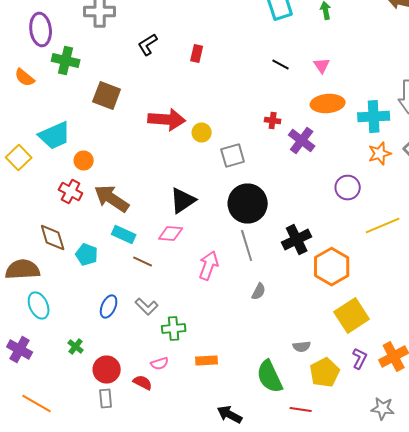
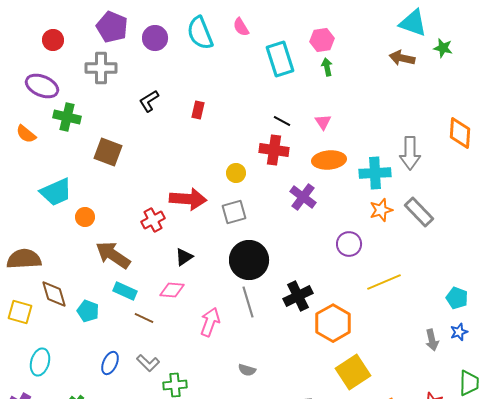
purple ellipse: (41, 30) -> (42, 86), turned -60
red arrow: (167, 120) -> (188, 199), moved
red cross: (273, 120) -> (274, 150), moved, size x1.8
yellow circle: (202, 132) -> (236, 173), moved
yellow square: (19, 158) -> (20, 312), moved, turned -30
red cross: (71, 192) -> (153, 220), moved, turned 35
black triangle: (183, 200) -> (184, 257), size x0.7
brown semicircle: (23, 270) -> (24, 259), moved
gray semicircle: (259, 292) -> (247, 370), moved, turned 78
cyan ellipse: (39, 306) -> (40, 362), turned 40

